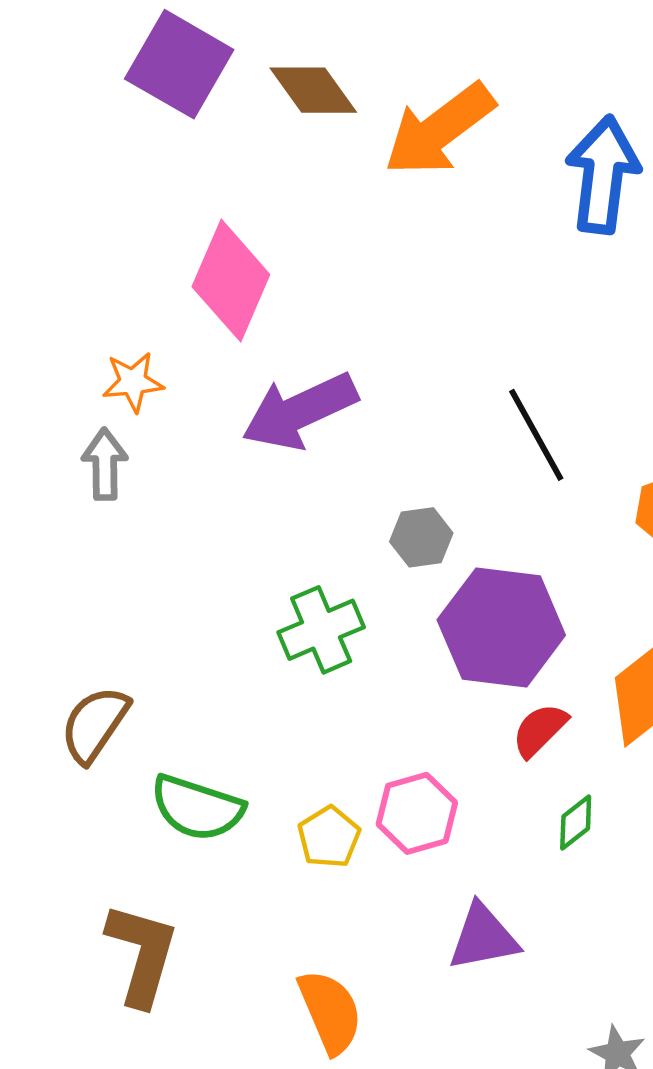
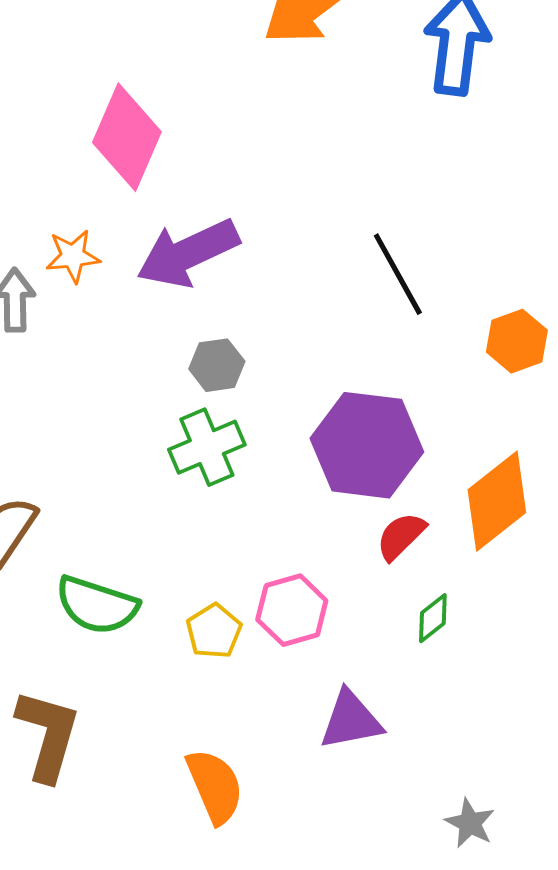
orange star: (133, 382) -> (73, 256), moved
gray hexagon: (421, 537) -> (217, 365), moved

